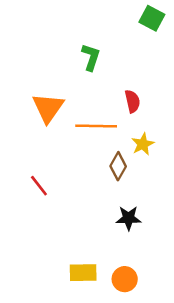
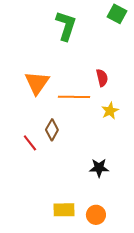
green L-shape: (91, 57) -> (66, 26), moved, size x1.4
brown diamond: (118, 166) -> (52, 130), moved

